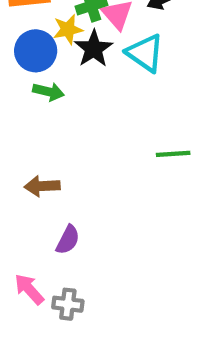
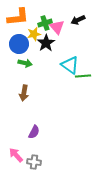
cyan triangle: (145, 53) -> (70, 65), moved
green line: (173, 154) -> (83, 76), moved
brown arrow: (42, 186) -> (24, 93), moved, turned -77

